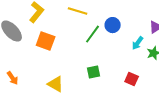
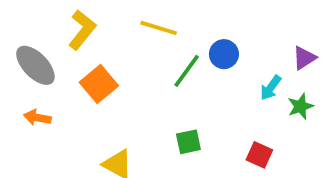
orange square: (46, 41) -> (99, 84), turned 30
orange arrow: (13, 78) -> (37, 118), moved, turned 136

